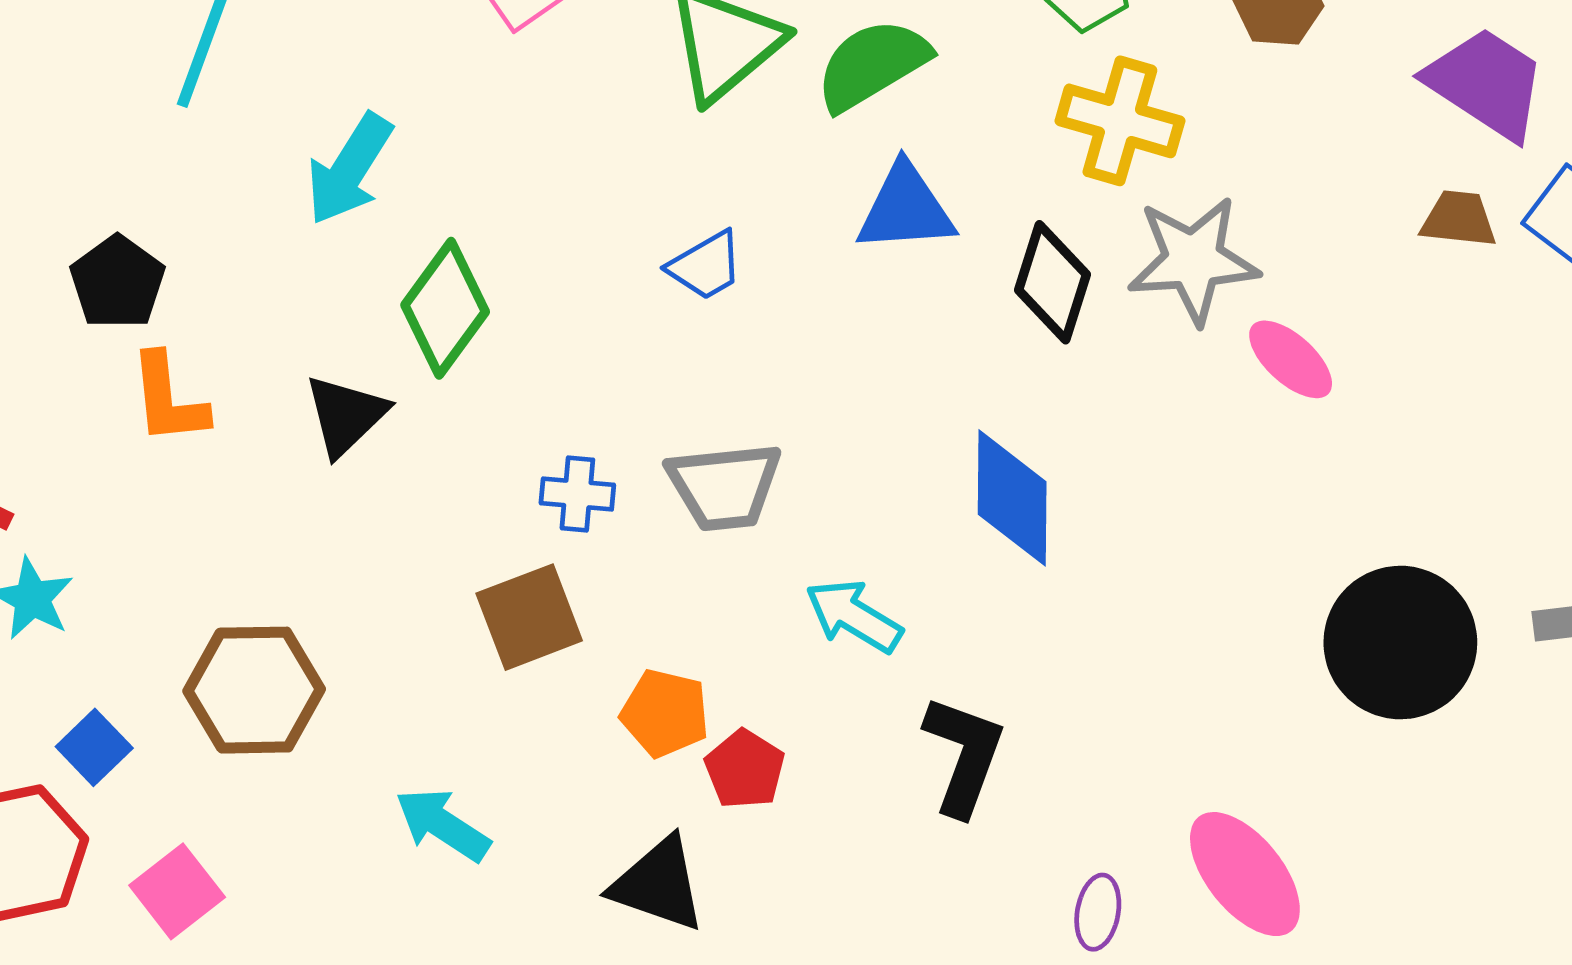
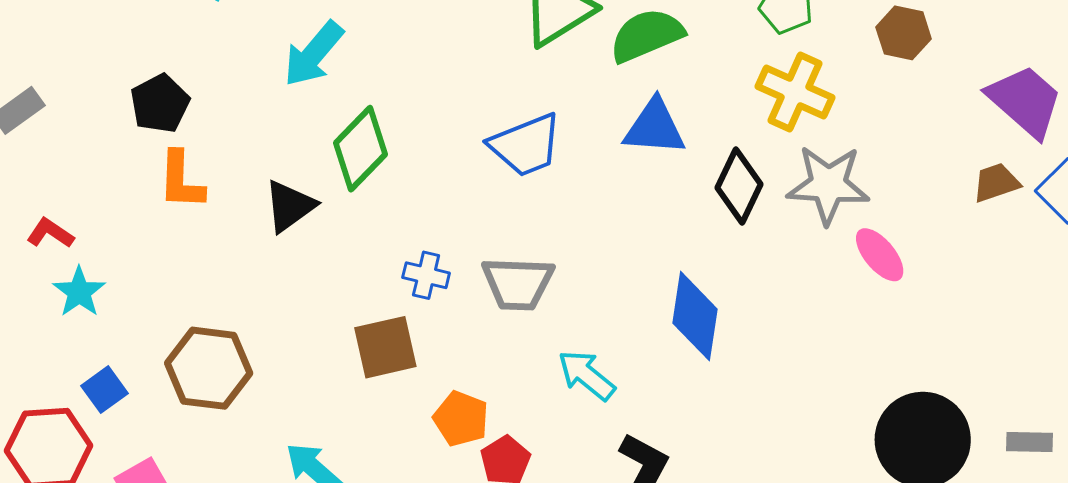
brown trapezoid: (1459, 219) -> (996, 183), turned -33
blue trapezoid: (706, 266) -> (526, 145), size x1.5

